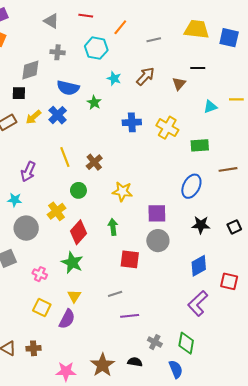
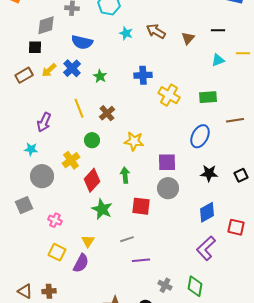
black line: (198, 68) -> (218, 30), moved
brown arrow: (145, 76) -> (156, 31), turned -102
green star: (94, 103) -> (100, 76), moved
yellow cross: (167, 128) -> (169, 95), moved
green star: (72, 263) -> (102, 209), moved

